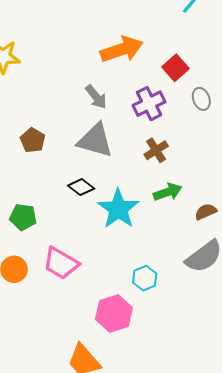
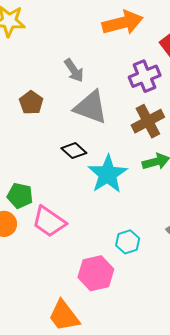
gray arrow: (96, 97) -> (74, 70), moved
brown cross: (156, 150) -> (148, 121), size x1.4
green pentagon: (23, 217) -> (20, 196), moved

